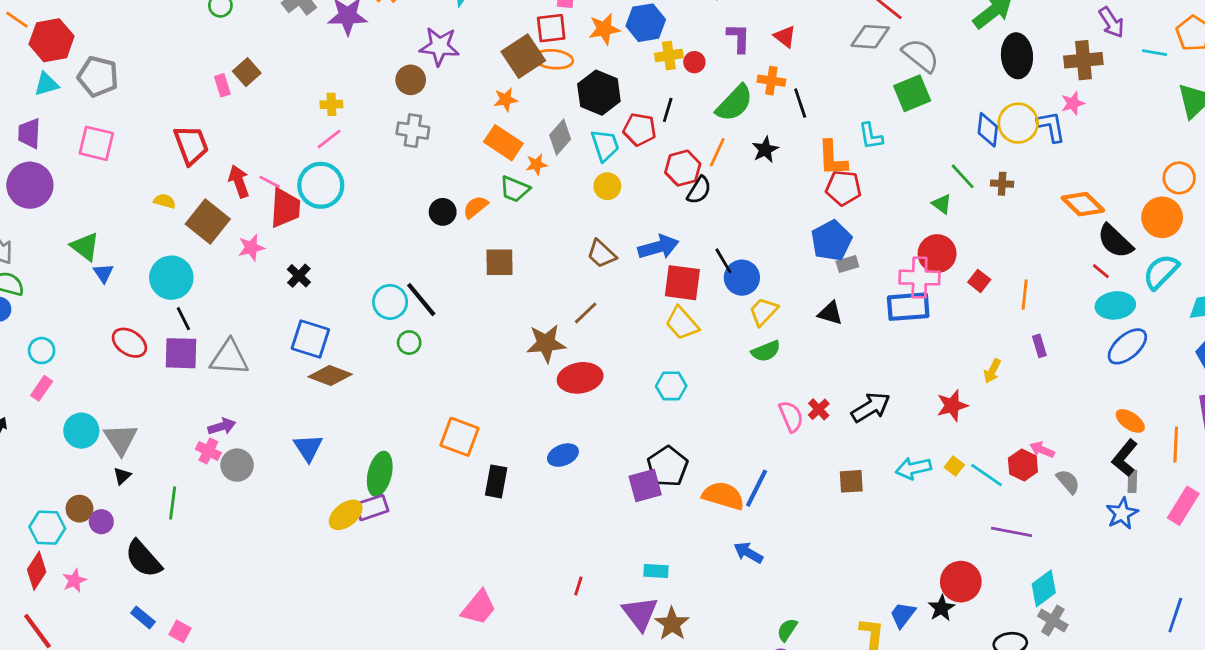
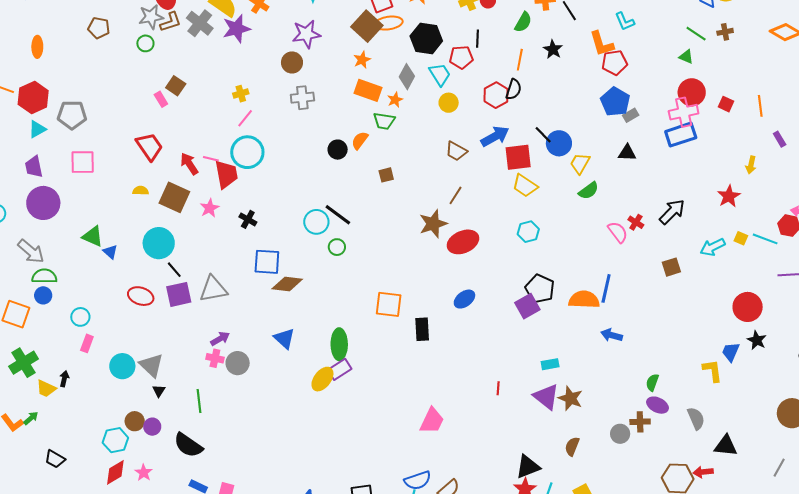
green semicircle: (734, 103) -> (523, 22), size x0.7
red hexagon: (683, 168) -> (496, 95), moved
brown square: (499, 262) -> (386, 175), size x0.7
red diamond: (37, 571) -> (115, 472), turned 40
red circle: (961, 582) -> (748, 307), moved

